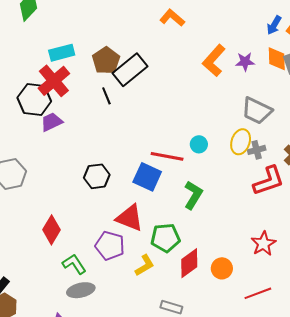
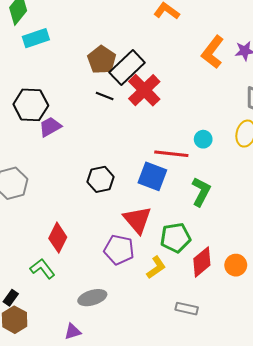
cyan rectangle: (62, 53) -> (36, 38), moved
red cross: (54, 81) -> (144, 90), moved
black line: (106, 96) -> (105, 96), turned -42
red triangle: (130, 218) -> (137, 220), turned 32
green L-shape: (74, 264) -> (42, 269), moved

